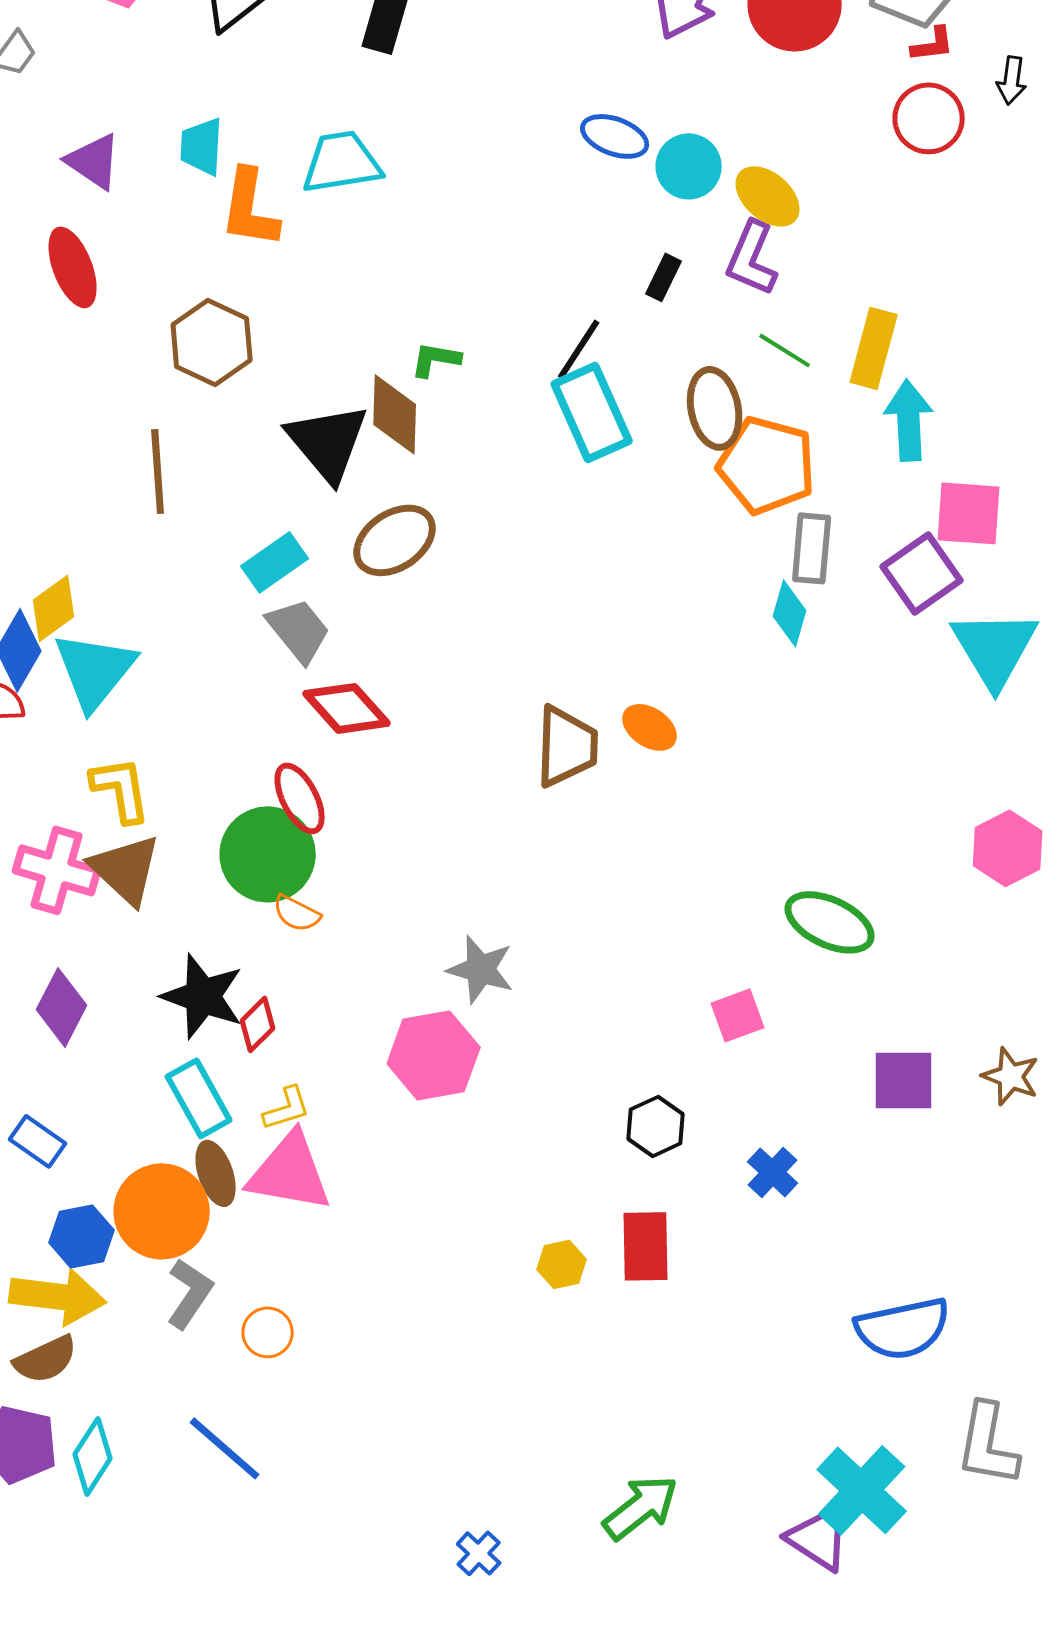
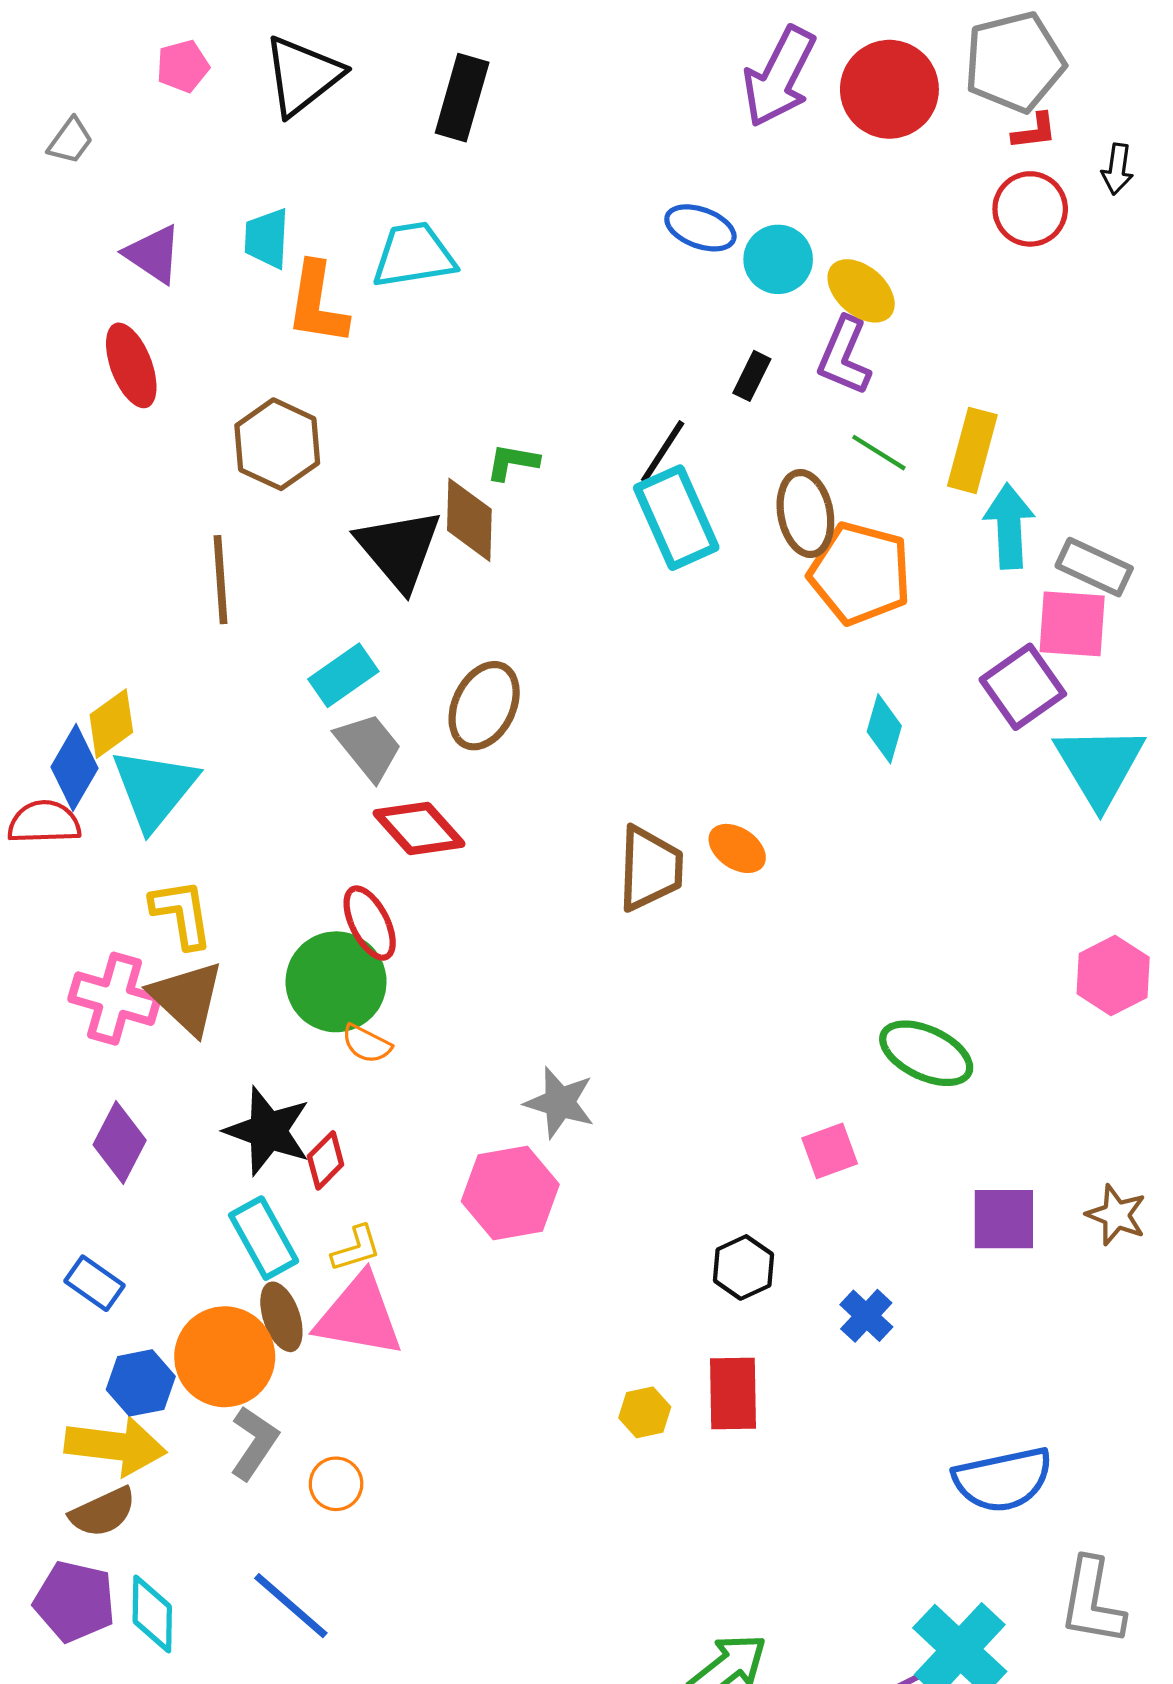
brown ellipse: (395, 540) -> (484, 706), moved, turned -30
gray rectangle: (812, 548) -> (1094, 567), moved, turned -70
cyan diamond: (93, 1456) -> (152, 1614), turned -32

